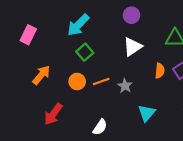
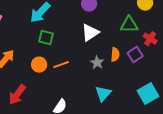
green square: (85, 52) -> (46, 38), turned -35
gray star: (125, 86) -> (97, 63), moved

